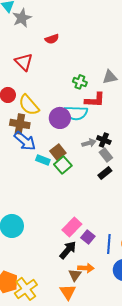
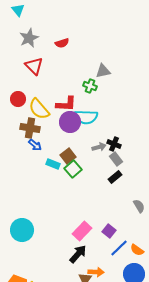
gray star: (22, 18) -> (29, 38), moved
gray triangle: (110, 77) -> (103, 71), moved
red L-shape: (95, 100) -> (66, 104), moved
blue arrow: (25, 141) -> (35, 145), size x0.6
purple square: (88, 237) -> (109, 231), moved
blue line: (109, 244) -> (119, 248), turned 42

